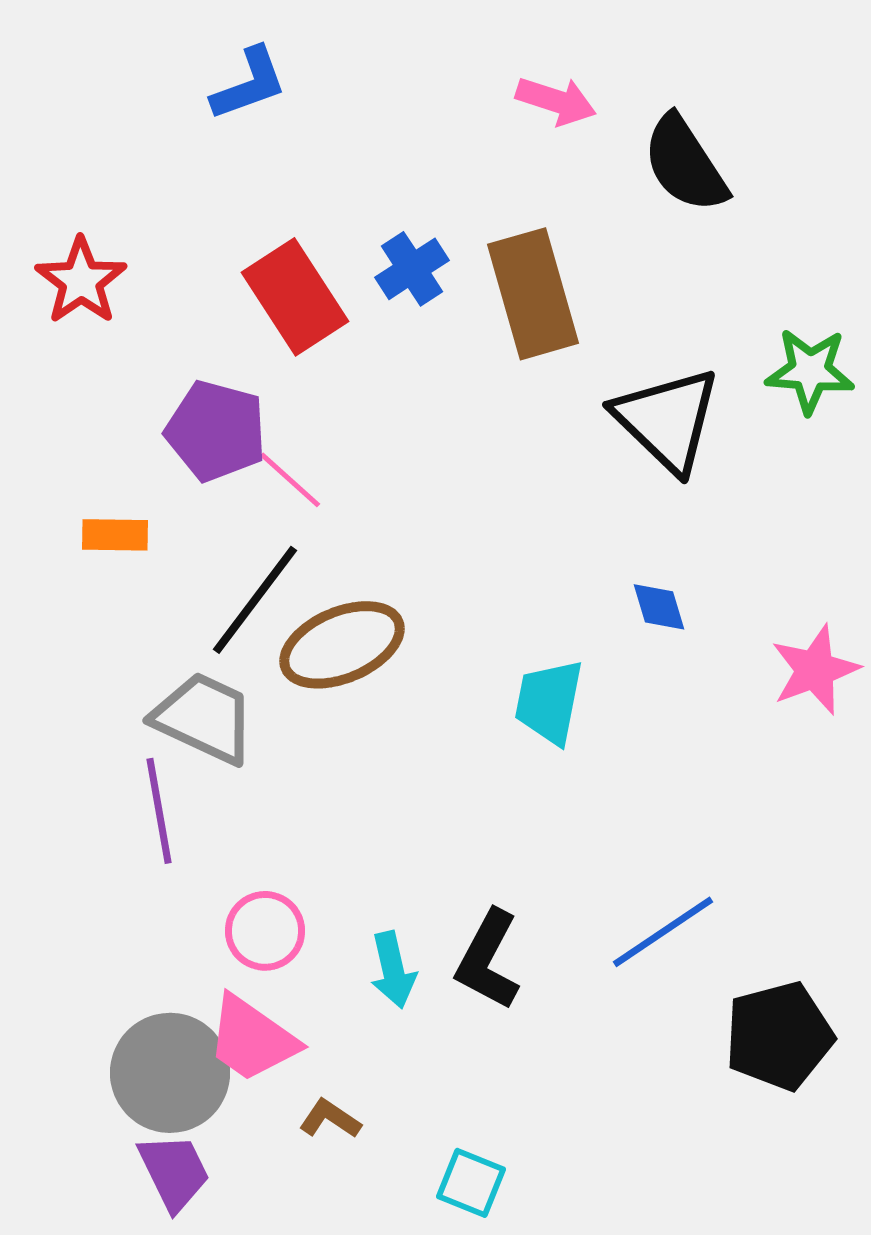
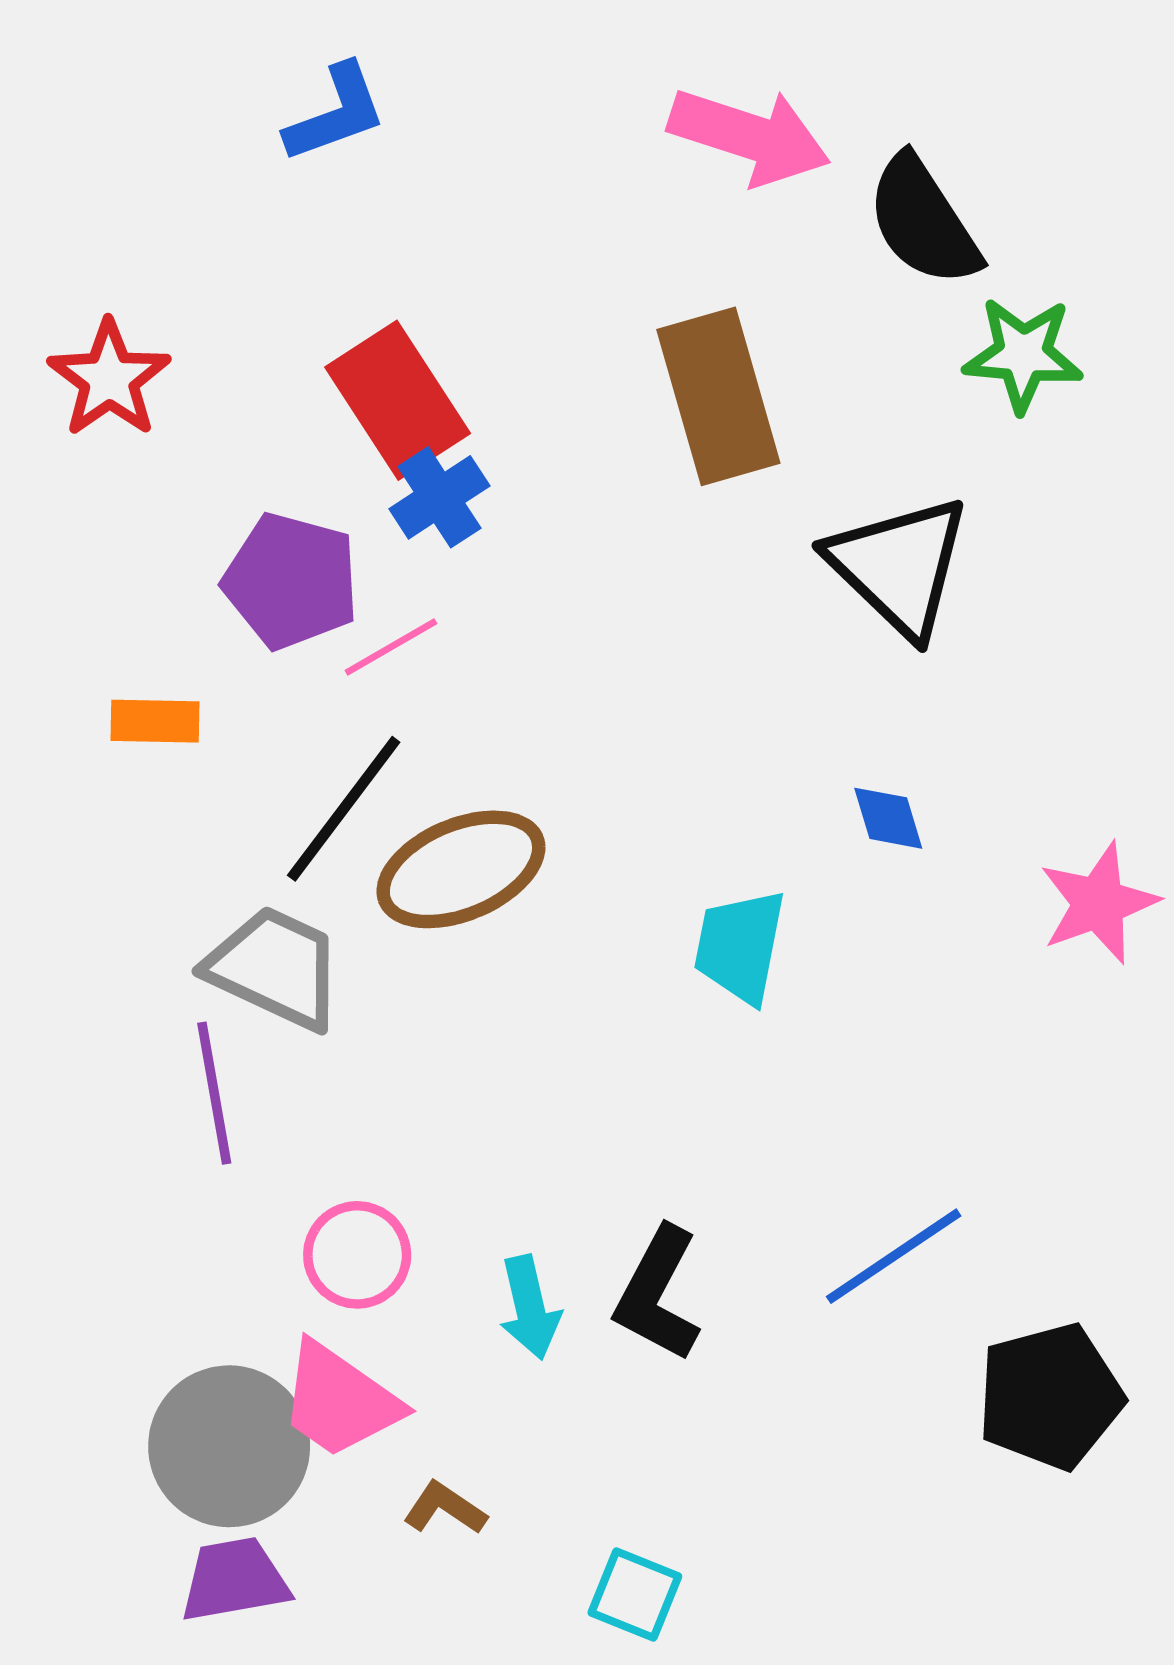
pink arrow: (556, 101) -> (749, 136), size x1.5
blue cross: (412, 269) -> (439, 497), moved
green star: (810, 371) -> (1023, 354), moved
pink line: (290, 480) -> (391, 647), turned -72
purple trapezoid: (174, 1172) -> (235, 1580), turned -74

